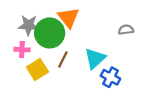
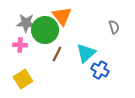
gray semicircle: (126, 30) -> (114, 27), turned 80
yellow square: (37, 69) -> (23, 79), moved

